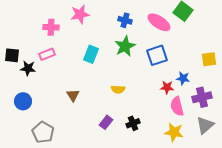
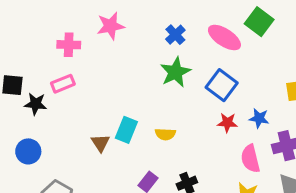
blue cross: (125, 20) -> (175, 35), turned 32
cyan rectangle: (91, 54) -> (126, 130), moved
blue square: (157, 55) -> (222, 85), turned -35
red star: (167, 87) -> (227, 123), moved

